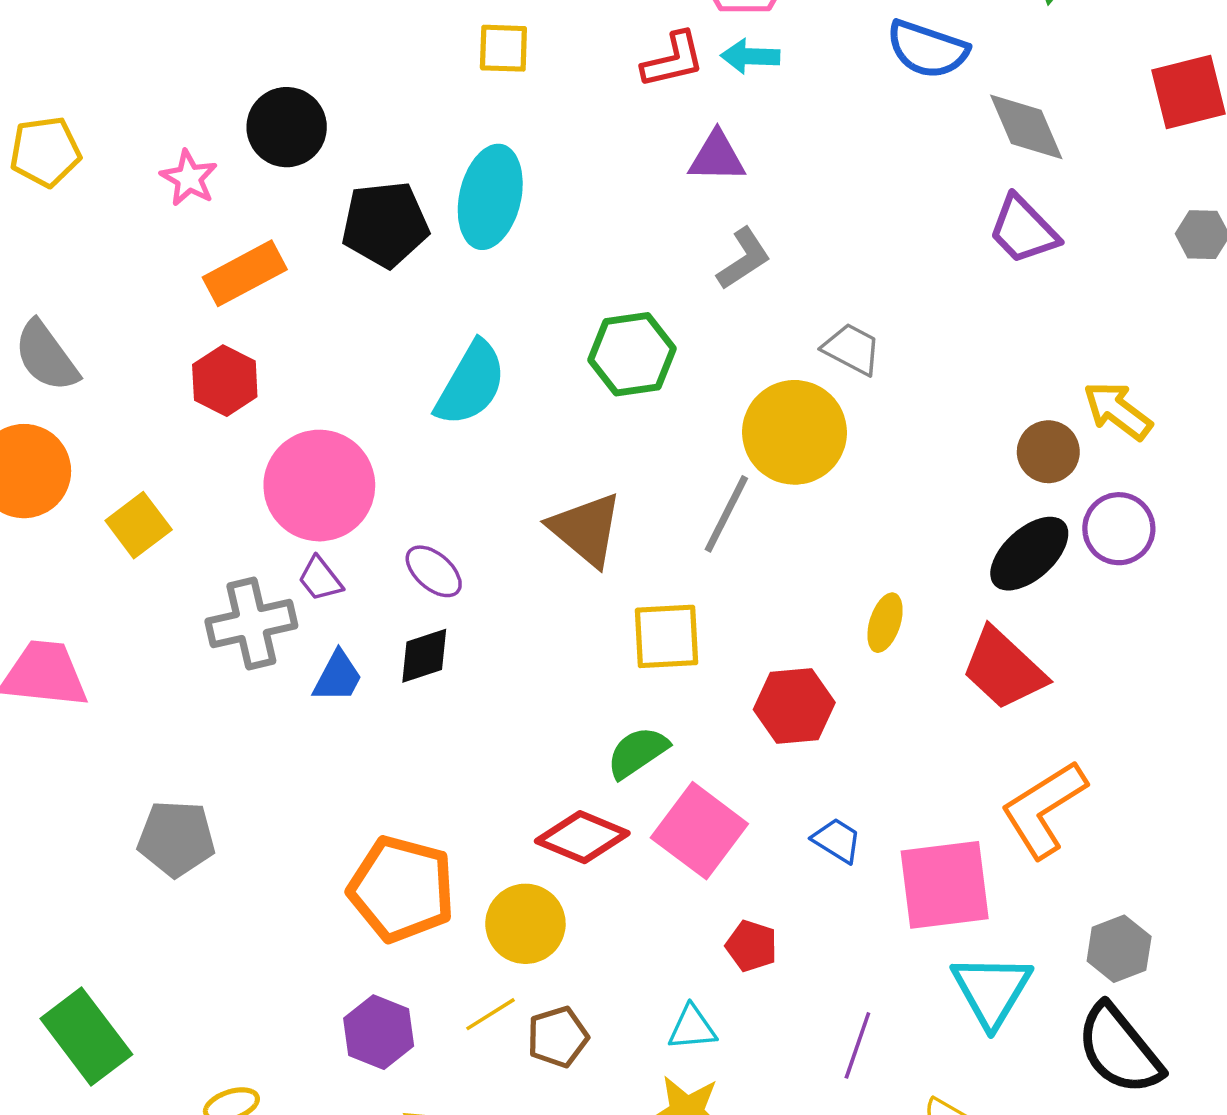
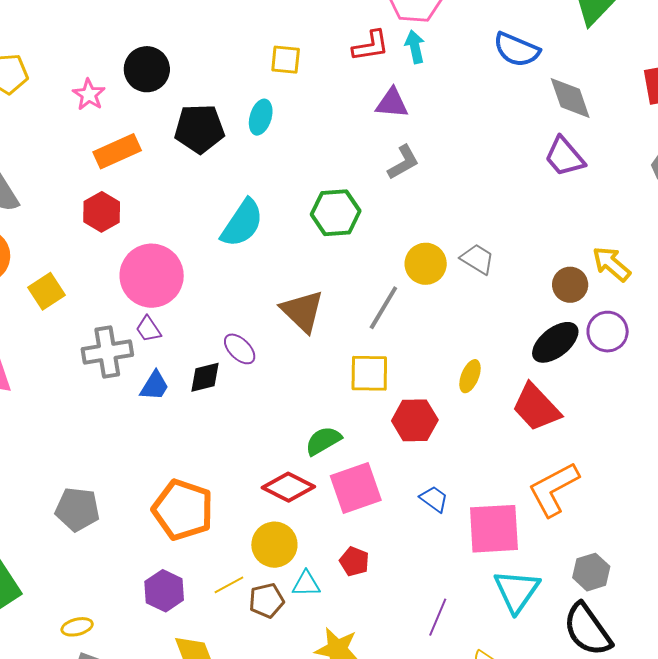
yellow square: (503, 48) -> (286, 60), moved
cyan arrow: (750, 56) -> (415, 47), turned 72
cyan ellipse: (490, 197) -> (261, 117), size x0.6
gray trapezoid: (852, 349) -> (477, 259), moved
yellow circle: (795, 432) -> (426, 264), size x0.7
purple ellipse: (434, 571) -> (240, 349), moved
yellow square: (667, 636) -> (369, 373), moved
pink square: (699, 831) -> (356, 488), turned 30
gray pentagon: (176, 839) -> (77, 509), moved
yellow circle: (525, 924) -> (274, 545), moved
red pentagon: (751, 946) -> (354, 561), moved
cyan triangle: (692, 1028) -> (306, 584), moved

